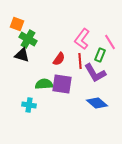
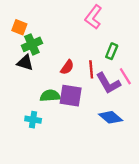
green cross: (28, 39) -> (32, 44), turned 36
pink L-shape: (82, 39) -> (93, 17), moved
pink line: (110, 42) -> (125, 76), moved
green rectangle: (100, 55) -> (112, 51), moved

